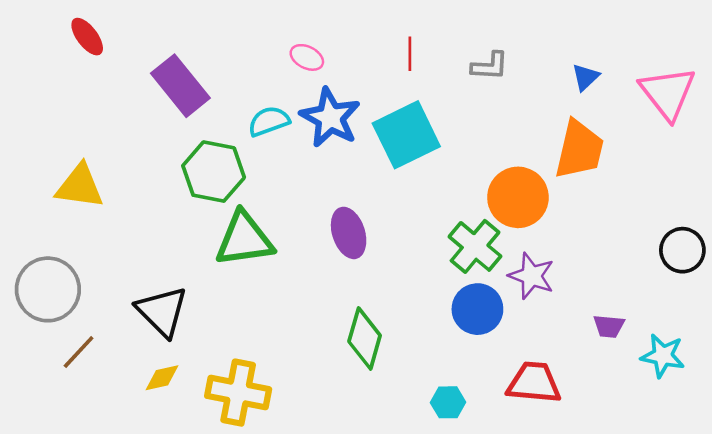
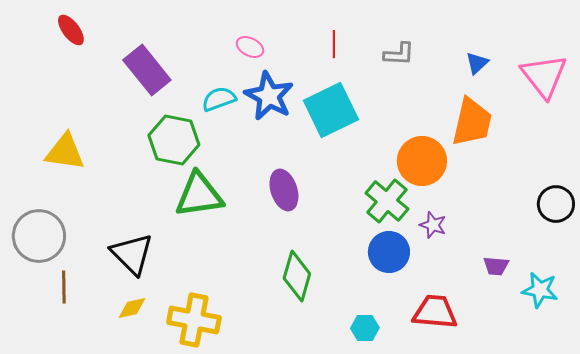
purple star: (531, 276) -> (433, 225), size x0.7
brown line: (79, 352) -> (64, 287), turned -44

